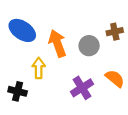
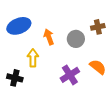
blue ellipse: (22, 30) -> (19, 26), turned -55
orange arrow: (57, 43) -> (49, 37), size x0.7

